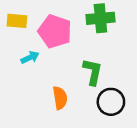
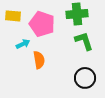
green L-shape: (93, 72) -> (84, 41), moved, turned -30
orange semicircle: (60, 98) -> (39, 60), moved

